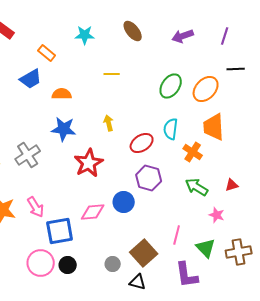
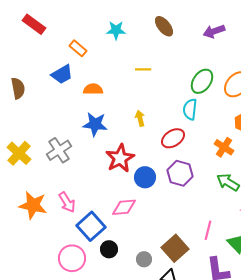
cyan semicircle: (171, 129) -> (190, 109), moved
blue circle: (124, 202) -> (145, 177), moved
blue square: (60, 231) -> (91, 226), turned -32
black circle: (68, 265) -> (109, 249), moved

